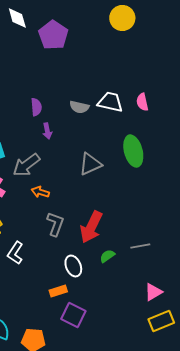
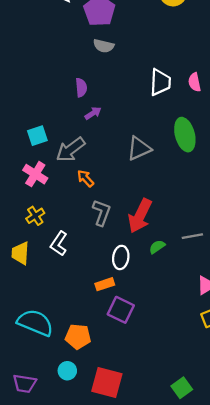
white trapezoid: (110, 102) -> (160, 82), turned 80
gray semicircle: (79, 107) -> (104, 46), moved
purple arrow: (47, 131) -> (93, 113), turned -112
orange arrow: (40, 192) -> (85, 178), turned 30
white ellipse: (73, 266) -> (121, 257), turned 30

